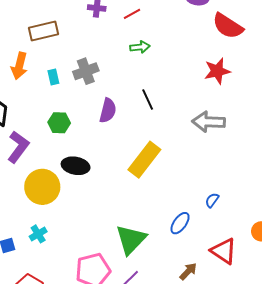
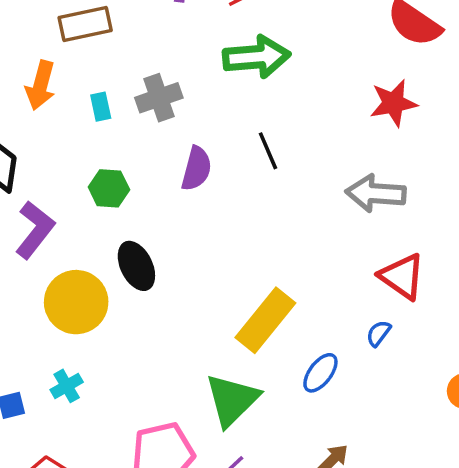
green arrow: (140, 47) -> (256, 57), size x1.8
yellow rectangle: (144, 160) -> (265, 320), moved
black ellipse: (76, 166) -> (136, 266), turned 52
red triangle: (224, 251) -> (402, 276), moved

